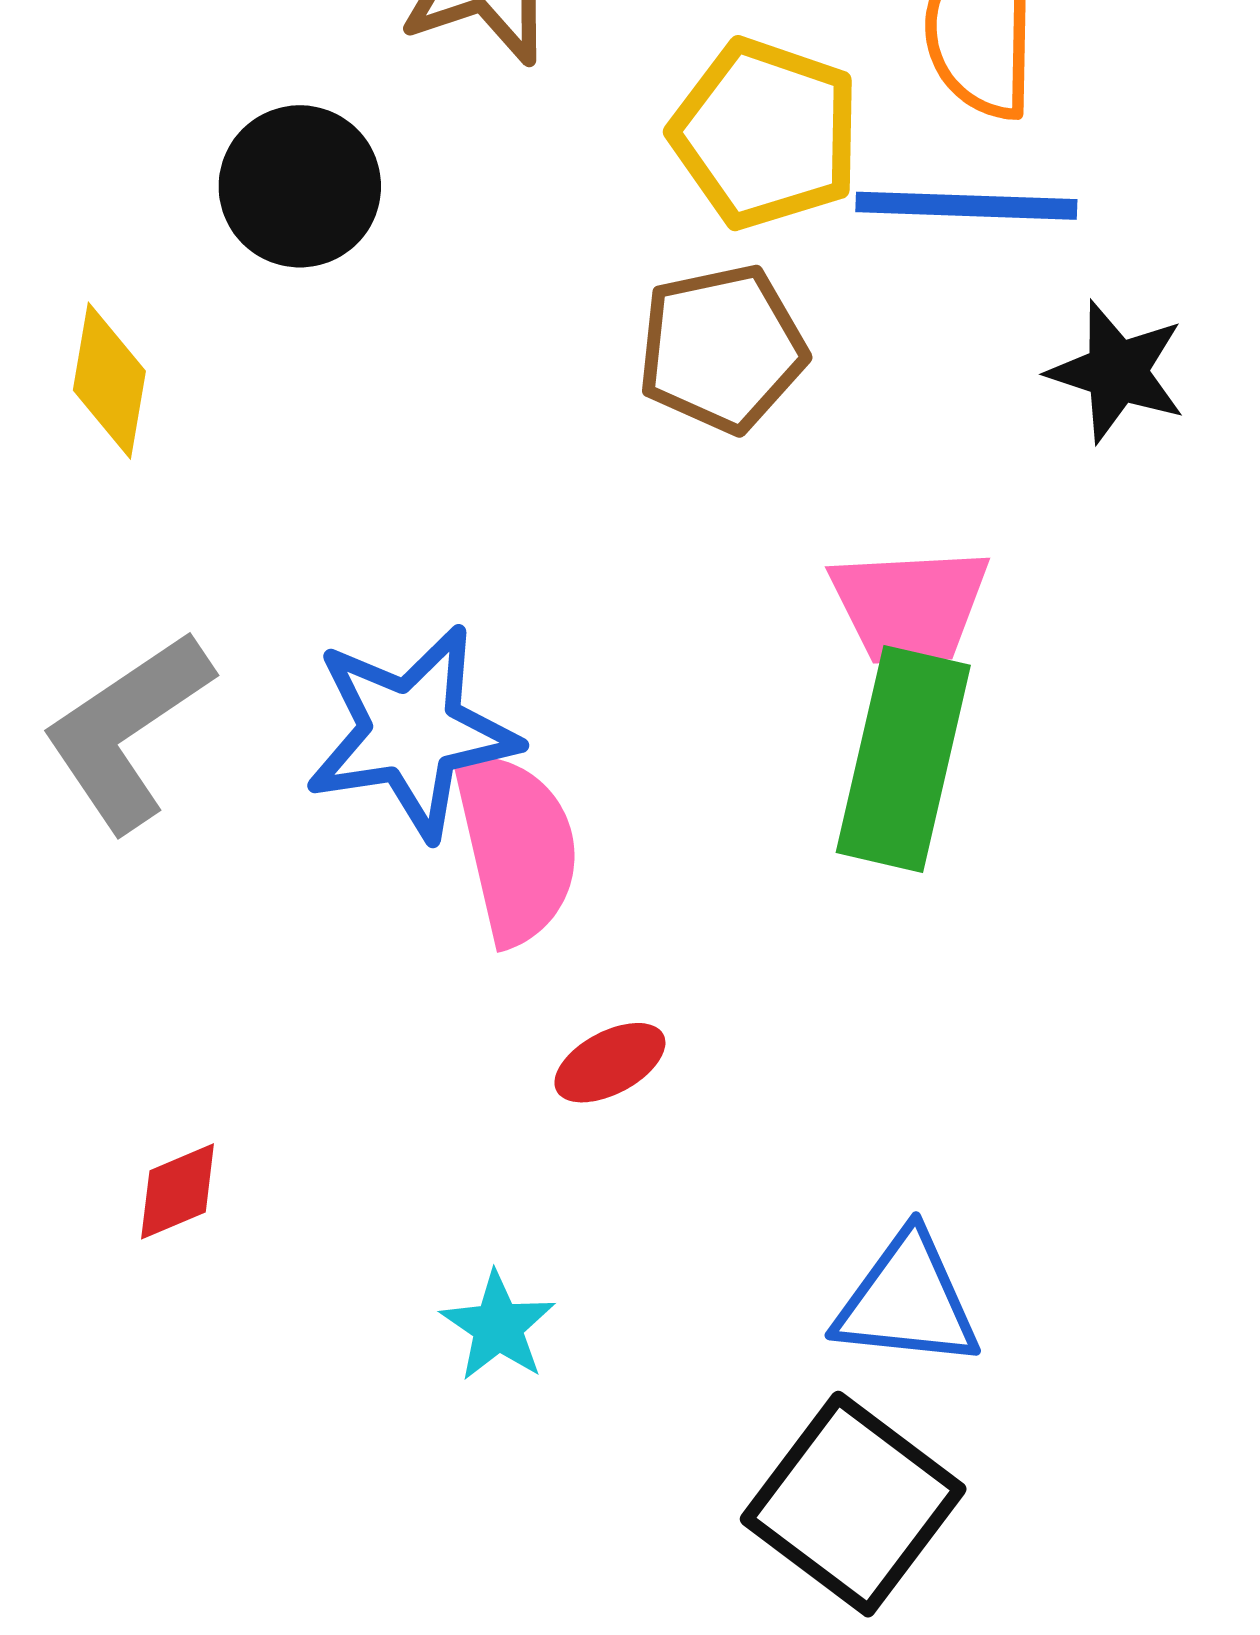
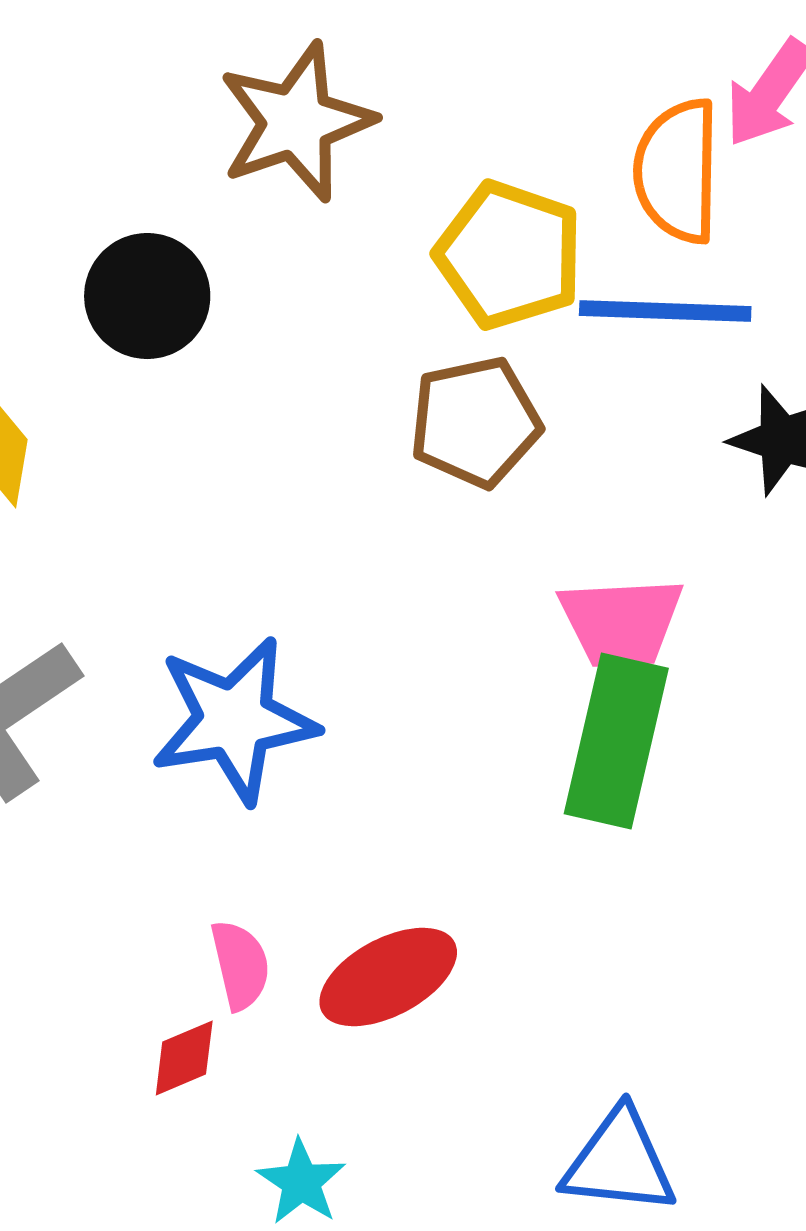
pink semicircle: (516, 846) -> (240, 965), moved, size x0.6
red ellipse: (610, 1063) -> (388, 977), size x1.6
red diamond: (178, 1191) -> (184, 1058), moved

